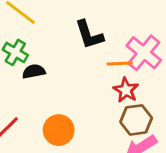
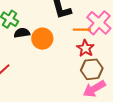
orange circle: (59, 130) -> (42, 39), moved

